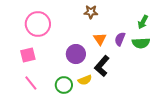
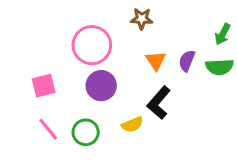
pink circle: (38, 24) -> (92, 45), moved
purple circle: (76, 54) -> (101, 86), moved
green circle: (64, 85) -> (86, 132), moved

